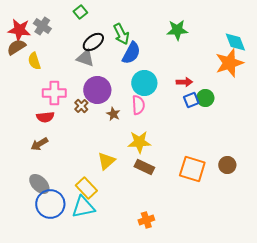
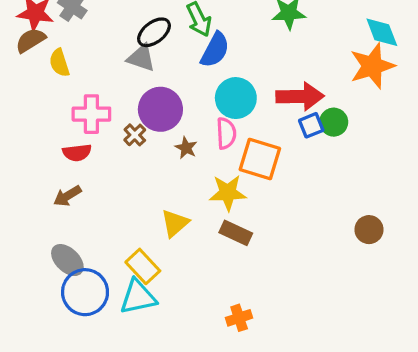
red arrow: (184, 82) -> (300, 96), size x1.8
orange square: (192, 169) -> (260, 159), moved

